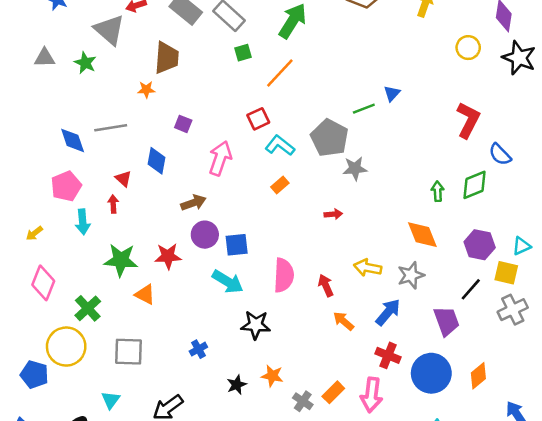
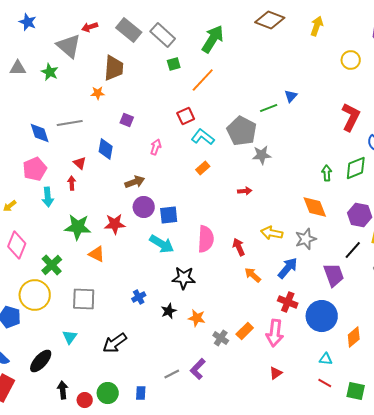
pink arrow: (220, 158) -> (156, 147), size x0.6
orange diamond: (478, 376) -> (354, 337), moved
black star: (237, 385) -> (169, 311), moved

